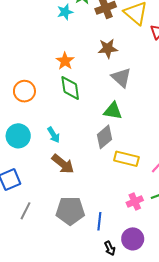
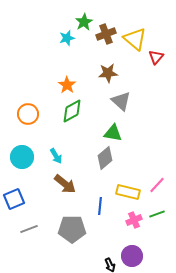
green diamond: (70, 88) -> (72, 111), turned 70
yellow rectangle: (126, 159) -> (128, 192), moved
gray line: (25, 211) -> (29, 229), turned 42
blue line: (99, 221) -> (100, 206), moved

